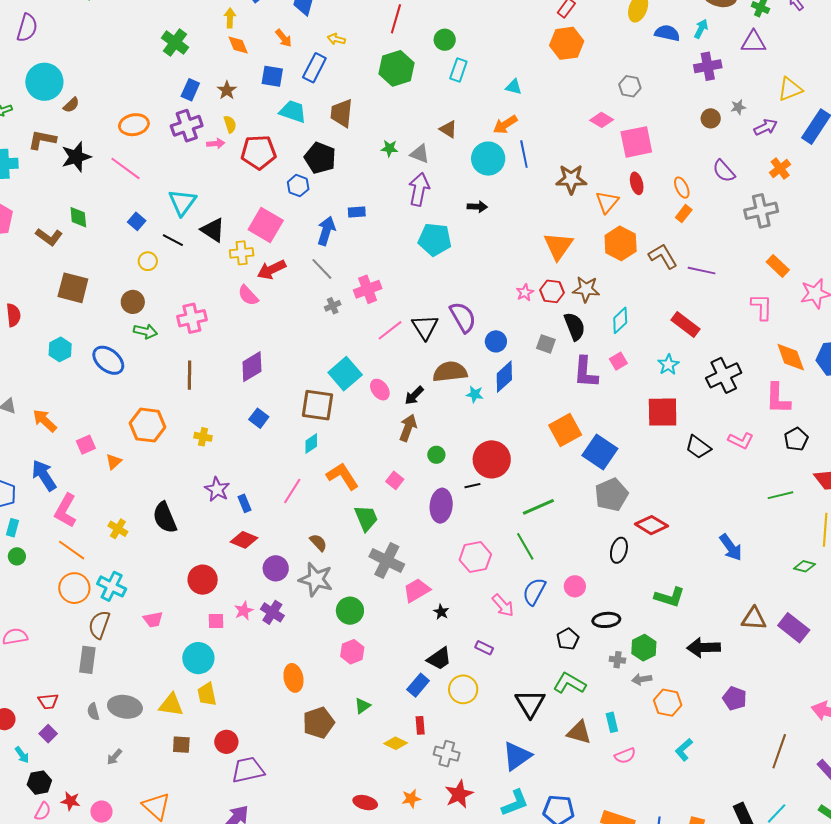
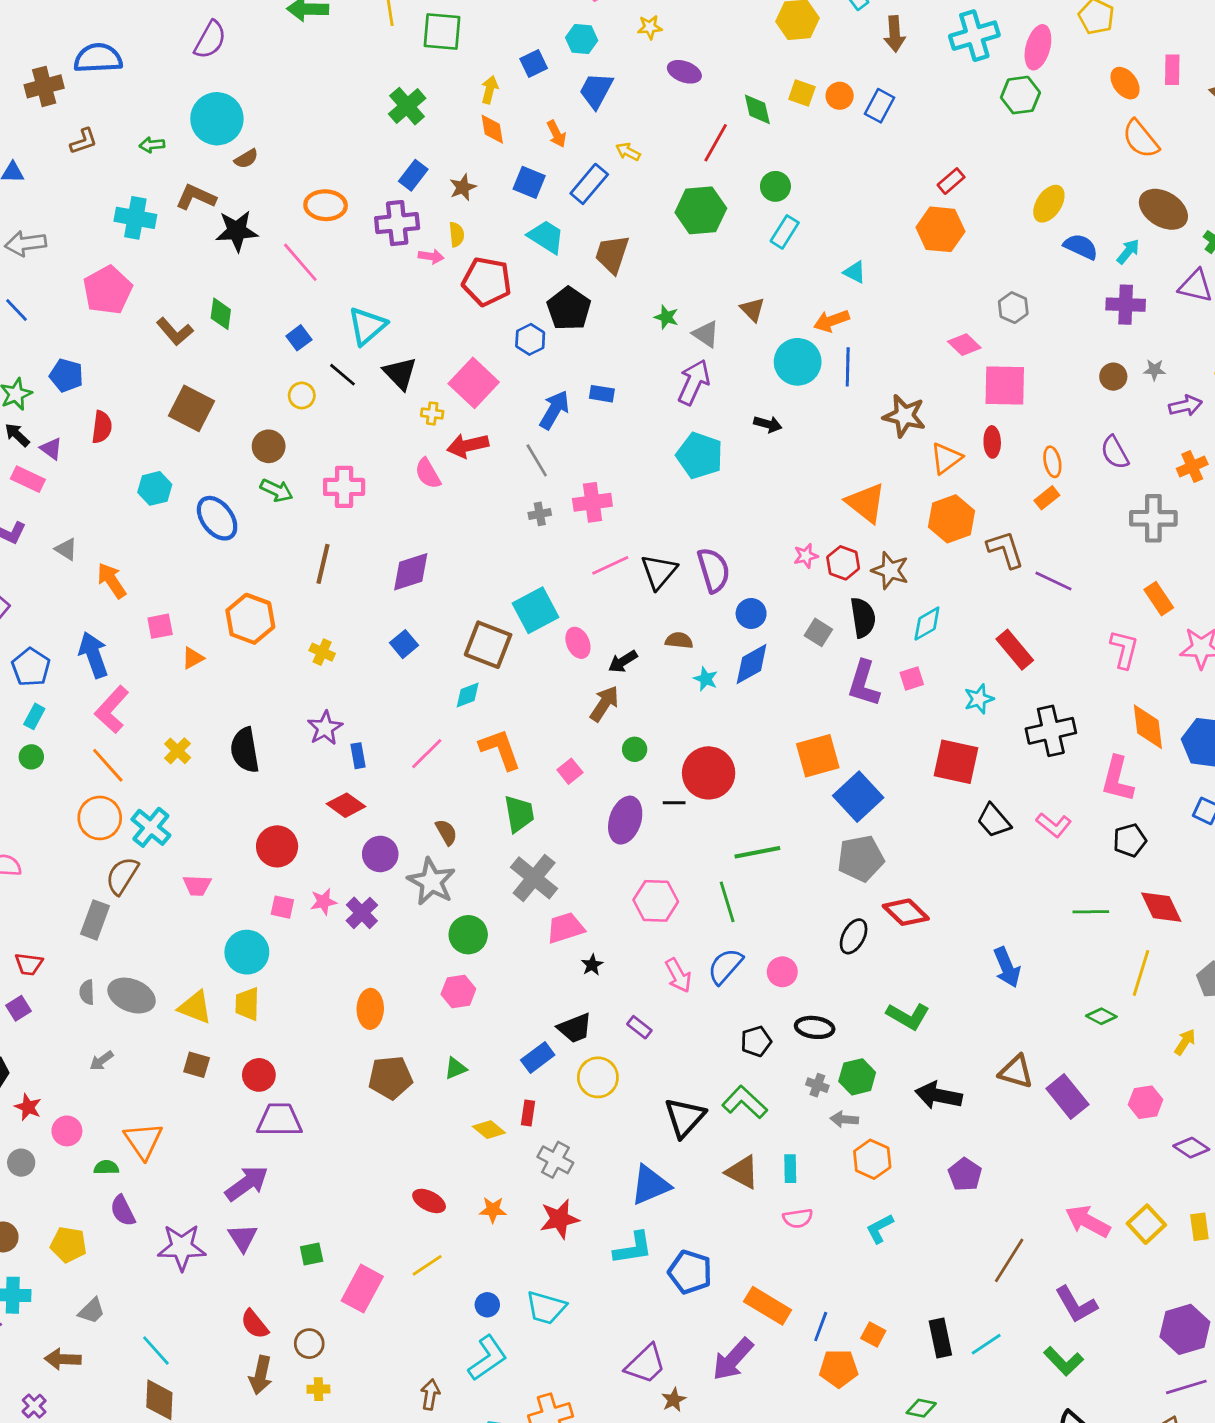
orange triangle: (558, 246) -> (866, 503), turned -40
yellow cross: (242, 253) -> (432, 413), size x0.7
brown semicircle: (450, 372) -> (679, 640), size x0.6

